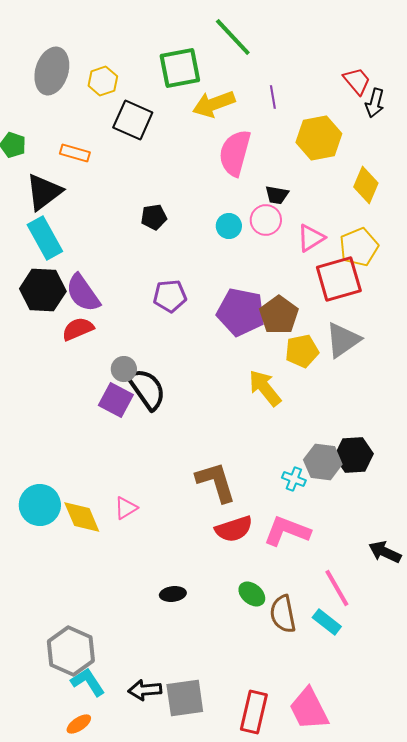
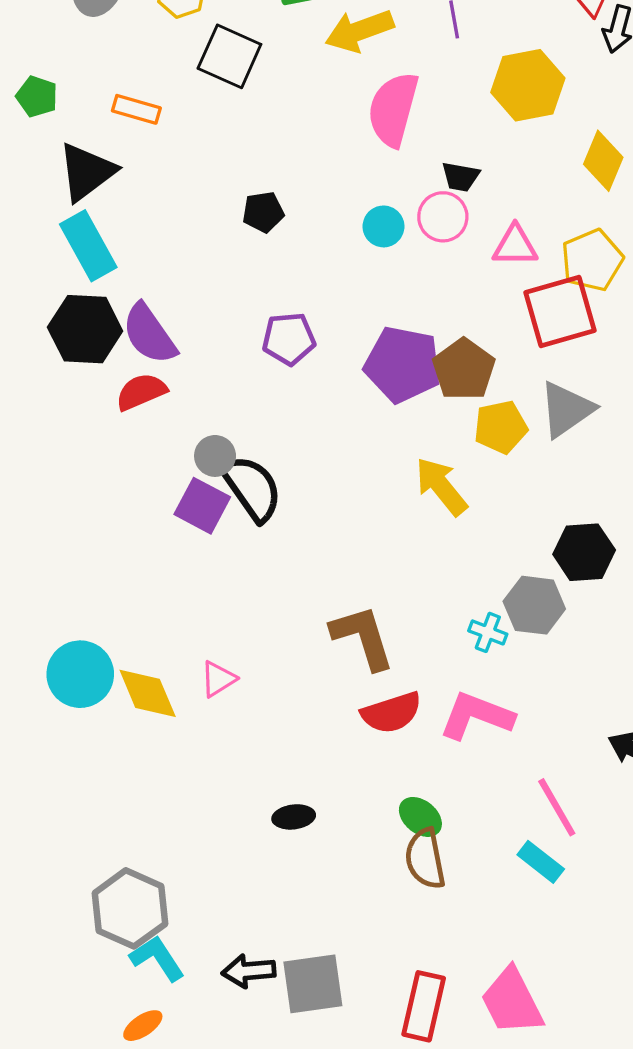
pink triangle: (311, 238) -> (515, 246), turned 32
black hexagon: (354, 455) -> (584, 552), moved
brown semicircle: (283, 614) -> (425, 859), moved

